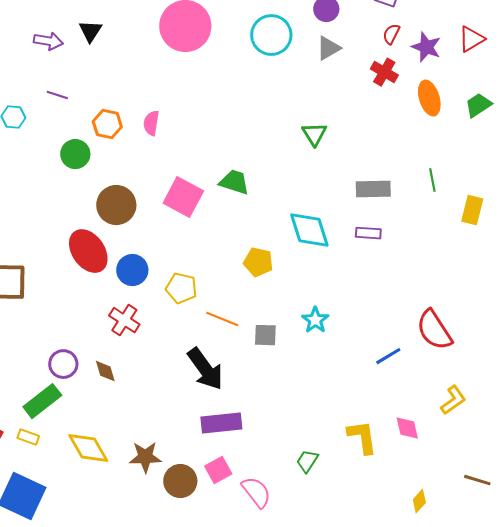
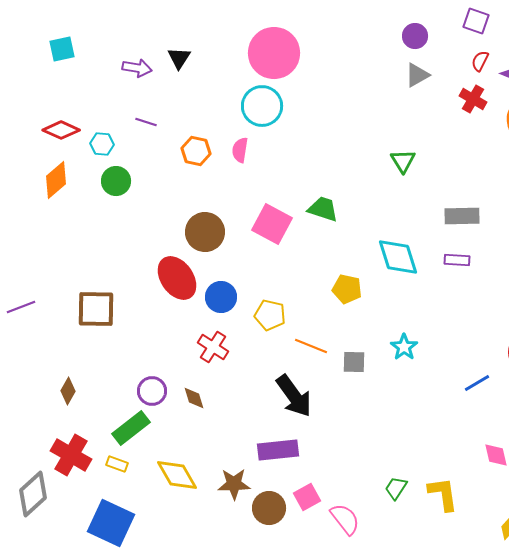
cyan circle: (271, 35) -> (262, 106), moved
green circle: (75, 154) -> (116, 181), moved
purple rectangle: (221, 423) -> (278, 450), moved
yellow L-shape: (362, 437) -> (443, 494), moved

